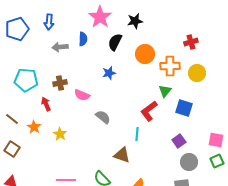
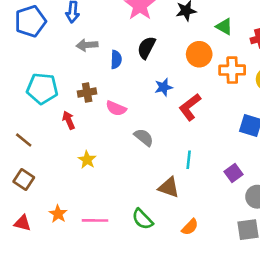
blue semicircle: (83, 39) -> (116, 60), moved
black semicircle: (115, 42) -> (146, 48), moved
blue star: (109, 73) -> (164, 87), moved
green triangle: (165, 91) -> (224, 27), moved, turned -40
red L-shape: (149, 111) -> (190, 107), moved
orange star: (34, 127) -> (58, 214), moved
purple square: (179, 141) -> (233, 173), moved

